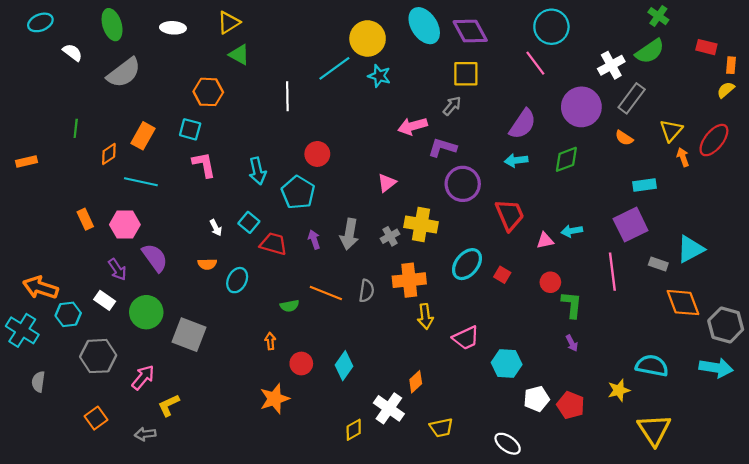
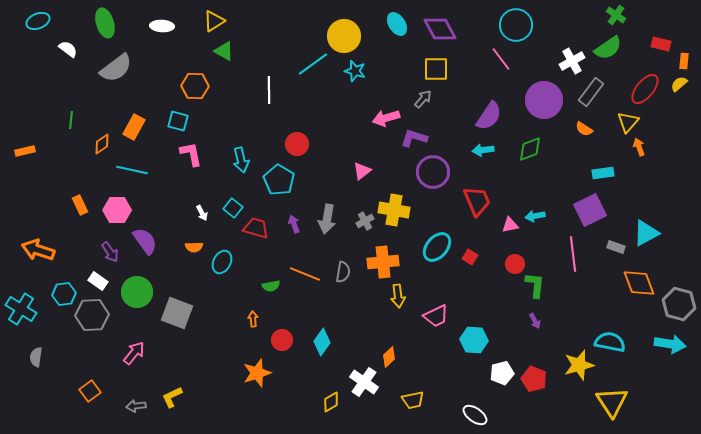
cyan ellipse: (424, 26) -> (397, 24), size x0.7
red ellipse: (714, 140) -> (645, 89), moved
orange arrow: (40, 288) -> (38, 250), moved
gray hexagon: (98, 356) -> (92, 315), moved
yellow star: (619, 390) -> (579, 365), size x1.4
yellow L-shape: (169, 405) -> (172, 397), moved

